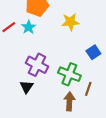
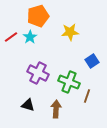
black triangle: (27, 87) -> (28, 105), moved, turned -48
brown arrow: (69, 101) -> (56, 109), moved

